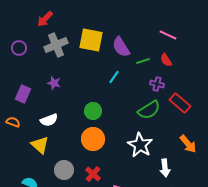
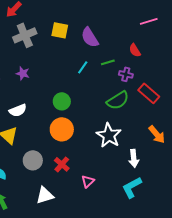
pink line: (168, 35) -> (149, 21), moved, turned -42
yellow square: (91, 40) -> (60, 30), size x0.7
green line: (143, 61) -> (108, 62), moved

